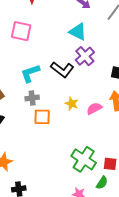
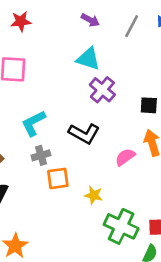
black L-shape: (62, 70) -> (84, 133), moved
yellow star: (72, 104) -> (94, 195), moved

